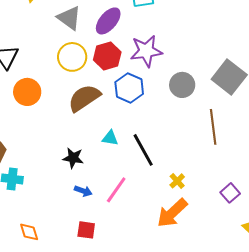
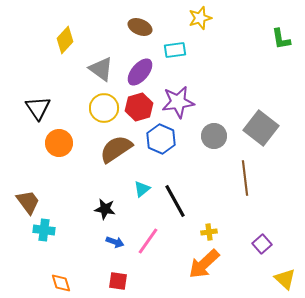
cyan triangle: (110, 138) -> (142, 189), turned -48
yellow cross: (177, 181) -> (209, 232), turned 35

